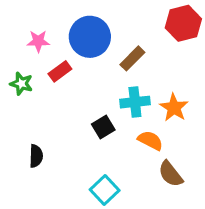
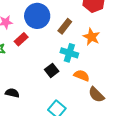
cyan cross: (135, 102) -> (69, 53), turned 30
orange star: (174, 108) -> (91, 37), moved
black semicircle: (36, 156) -> (12, 93), turned -72

